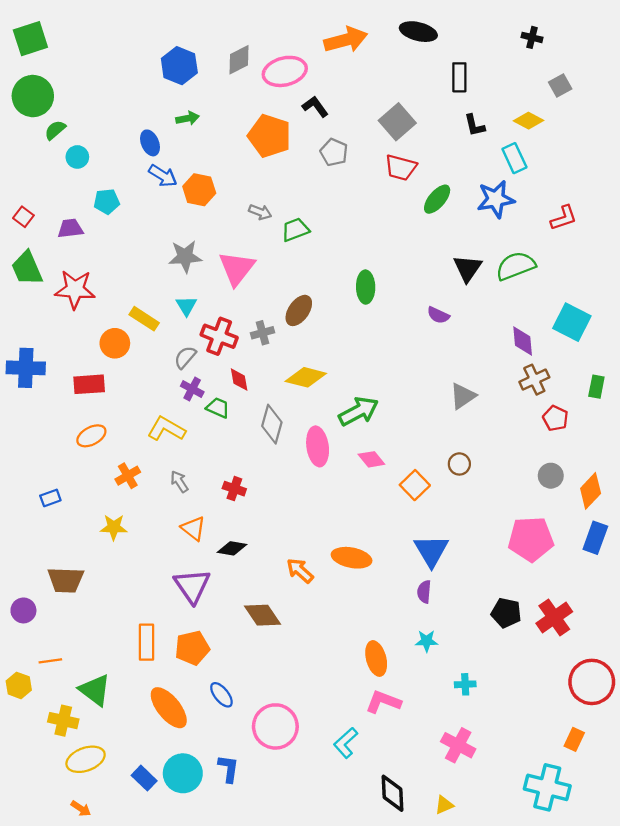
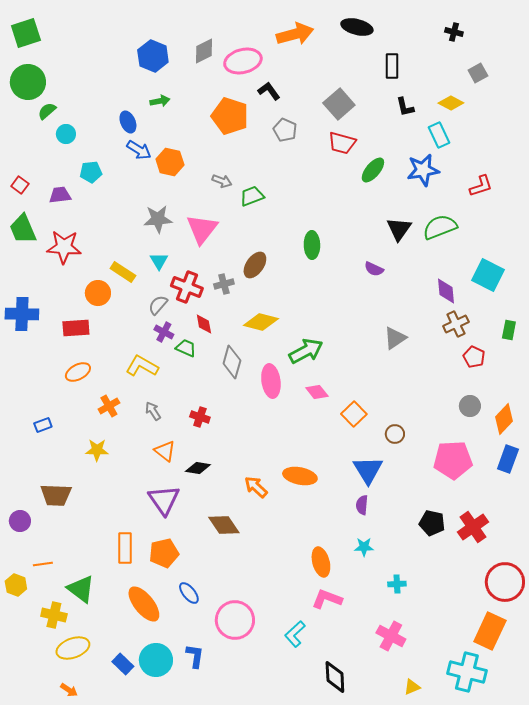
brown circle: (459, 464) -> (395, 434), moved
orange rectangle: (574, 739) -> (490, 631), size x1.8
yellow triangle: (444, 805) -> (412, 687), moved

